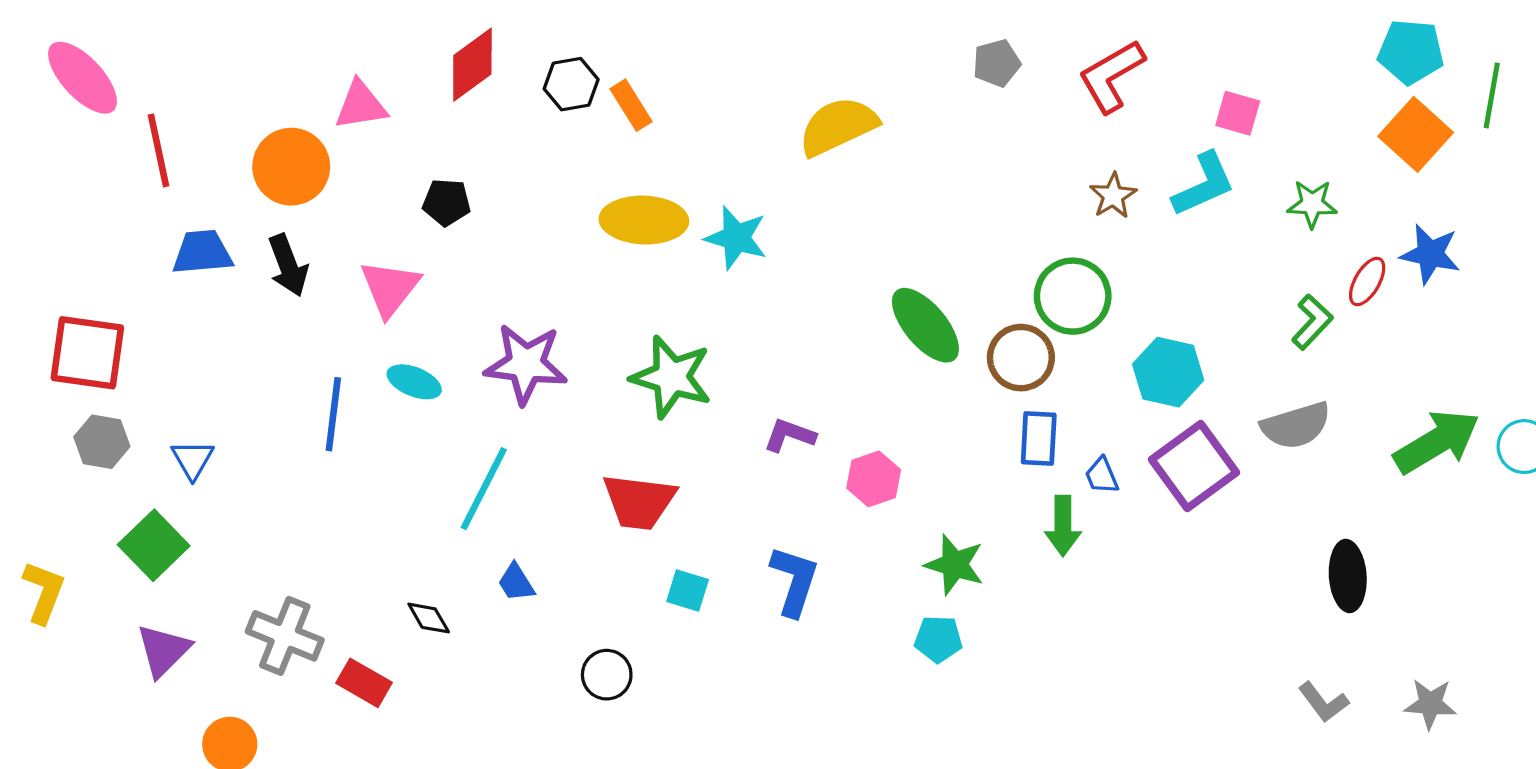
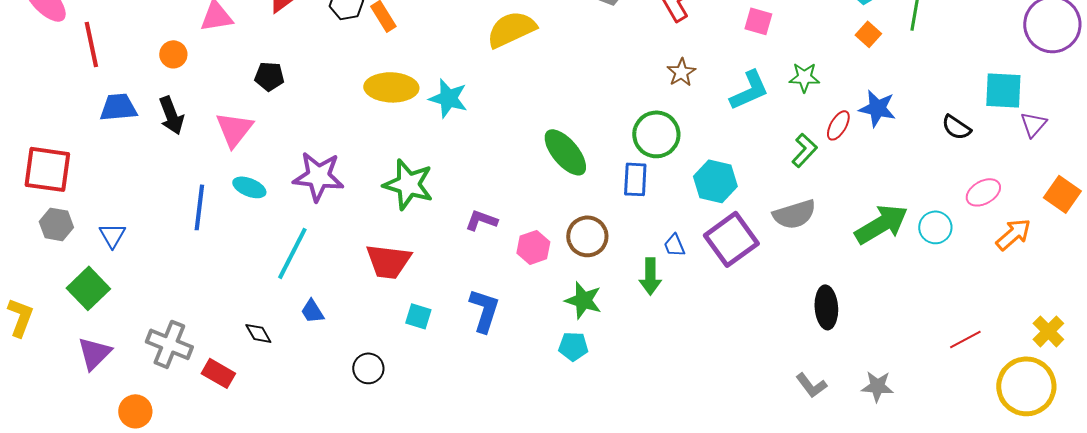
orange square: (1416, 134) -> (868, 34), size x0.6
orange circle: (291, 167) -> (173, 54), size x0.6
cyan L-shape: (1204, 184) -> (749, 90), moved
brown circle: (1021, 358) -> (587, 236), moved
blue rectangle: (1039, 438) -> (635, 179), moved

